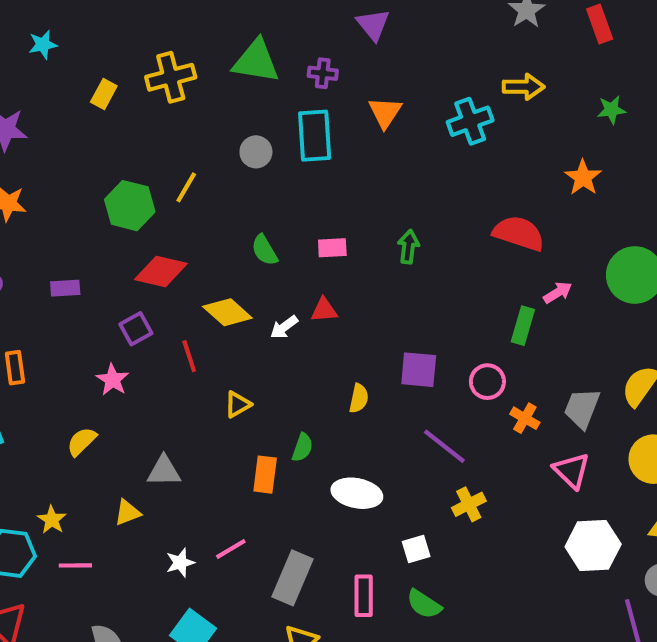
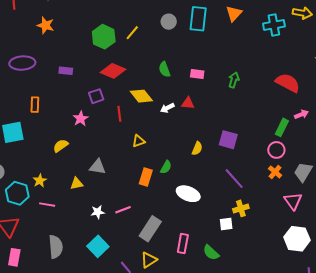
pink circle: (487, 382) -> (276, 150), moved
white square: (416, 549) -> (226, 224), moved

